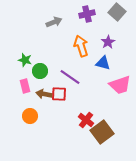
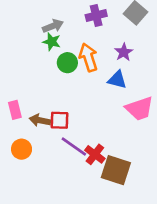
green star: (25, 60) -> (52, 42), moved
green circle: (40, 71) -> (67, 63), moved
purple line: (70, 77) -> (74, 147), moved
brown square: (102, 132) -> (116, 170), turned -35

